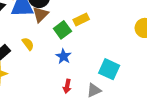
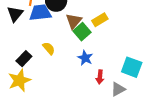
brown triangle: (40, 14) -> (74, 21), moved
red arrow: (67, 86) -> (100, 77), moved

